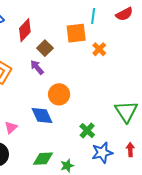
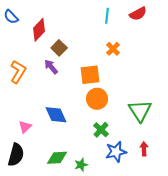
orange square: (76, 33) -> (90, 75), moved
orange circle: (59, 94) -> (97, 99), moved

